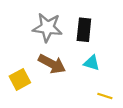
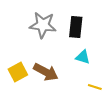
brown arrow: (52, 64) -> (46, 72), moved

